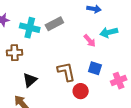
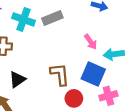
cyan arrow: (109, 32) -> (114, 54), moved
blue square: (95, 68) -> (93, 74), size x1.5
pink cross: (119, 81) -> (108, 96), moved

